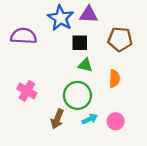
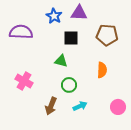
blue star: (61, 18) -> (54, 16), size x0.7
green triangle: (85, 65) -> (61, 61), moved
green circle: (77, 95) -> (69, 85), size x0.6
pink circle: (116, 121) -> (118, 107), moved

